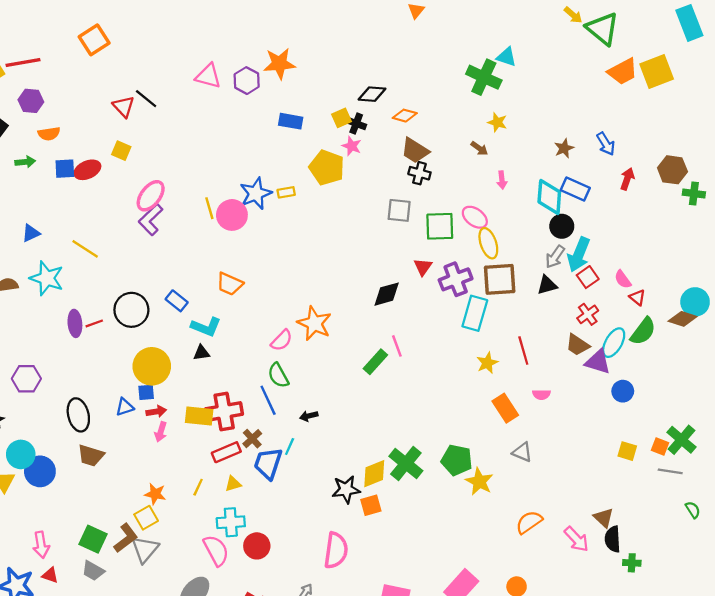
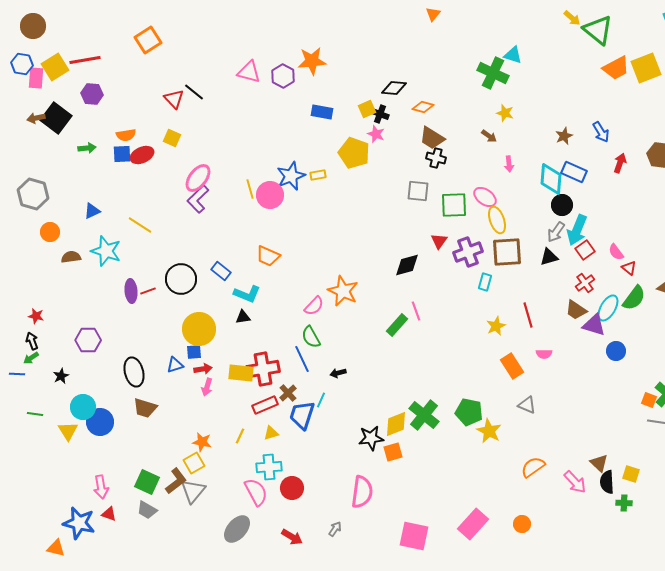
orange semicircle: (49, 134) -> (126, 135), moved
cyan rectangle: (475, 313) -> (485, 282), size x0.6
yellow square: (627, 451) -> (631, 474), moved

